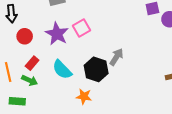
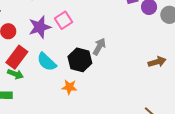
purple star: (57, 34) -> (40, 27), turned 30
red rectangle: (32, 63) -> (17, 57), size x1.6

